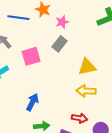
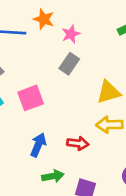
pink square: (31, 56) -> (31, 98), moved
red arrow: (79, 118) -> (78, 143), moved

